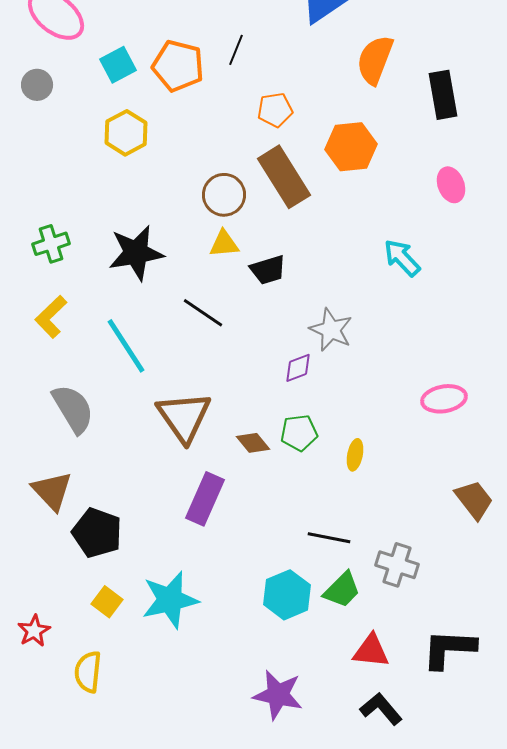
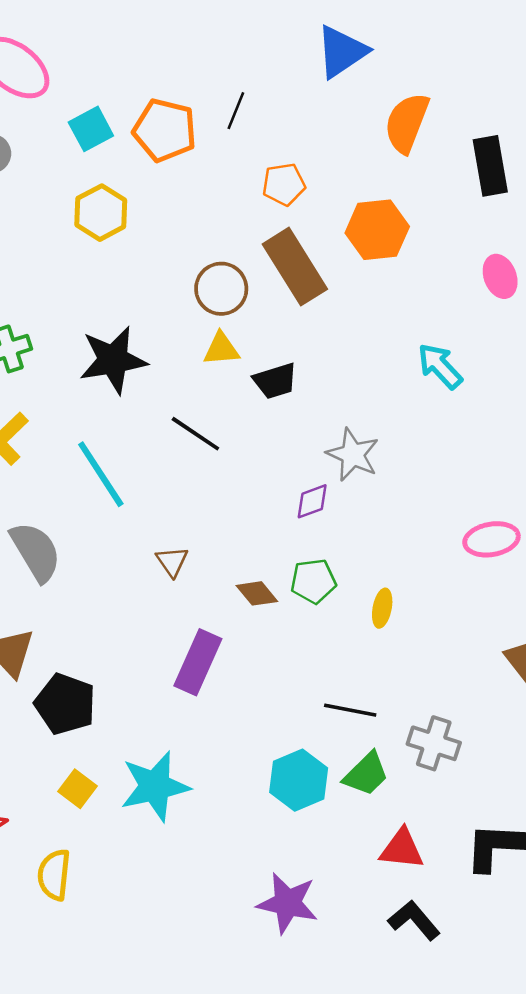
brown triangle: (184, 417) -> (172, 561), size x0.5

